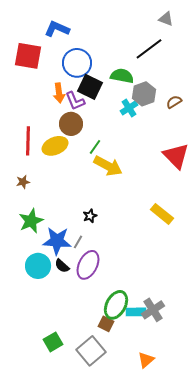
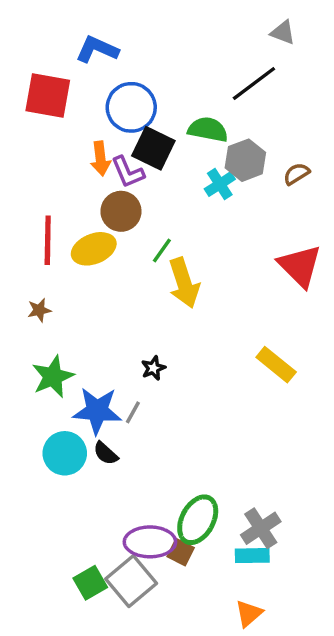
yellow arrow: (108, 166) -> (184, 283), turned 44
purple ellipse: (88, 265) -> (150, 542), moved, turned 64
cyan rectangle: (136, 312) -> (252, 556), moved
gray square: (91, 351) -> (131, 581), moved

